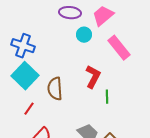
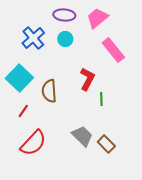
cyan circle: (84, 35) -> (65, 39), moved
blue cross: (23, 46) -> (33, 38), moved, turned 30

